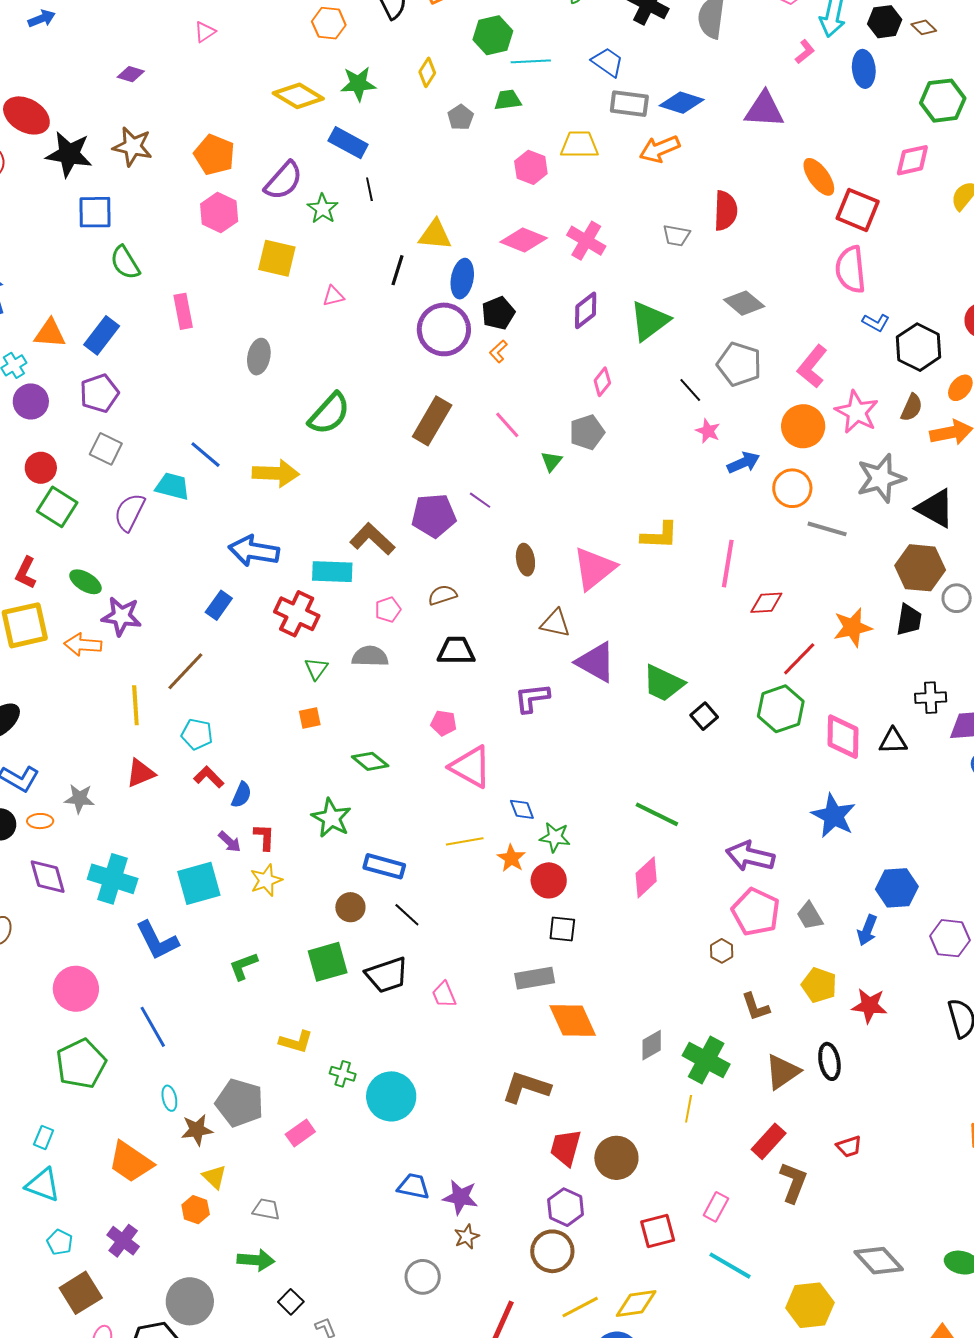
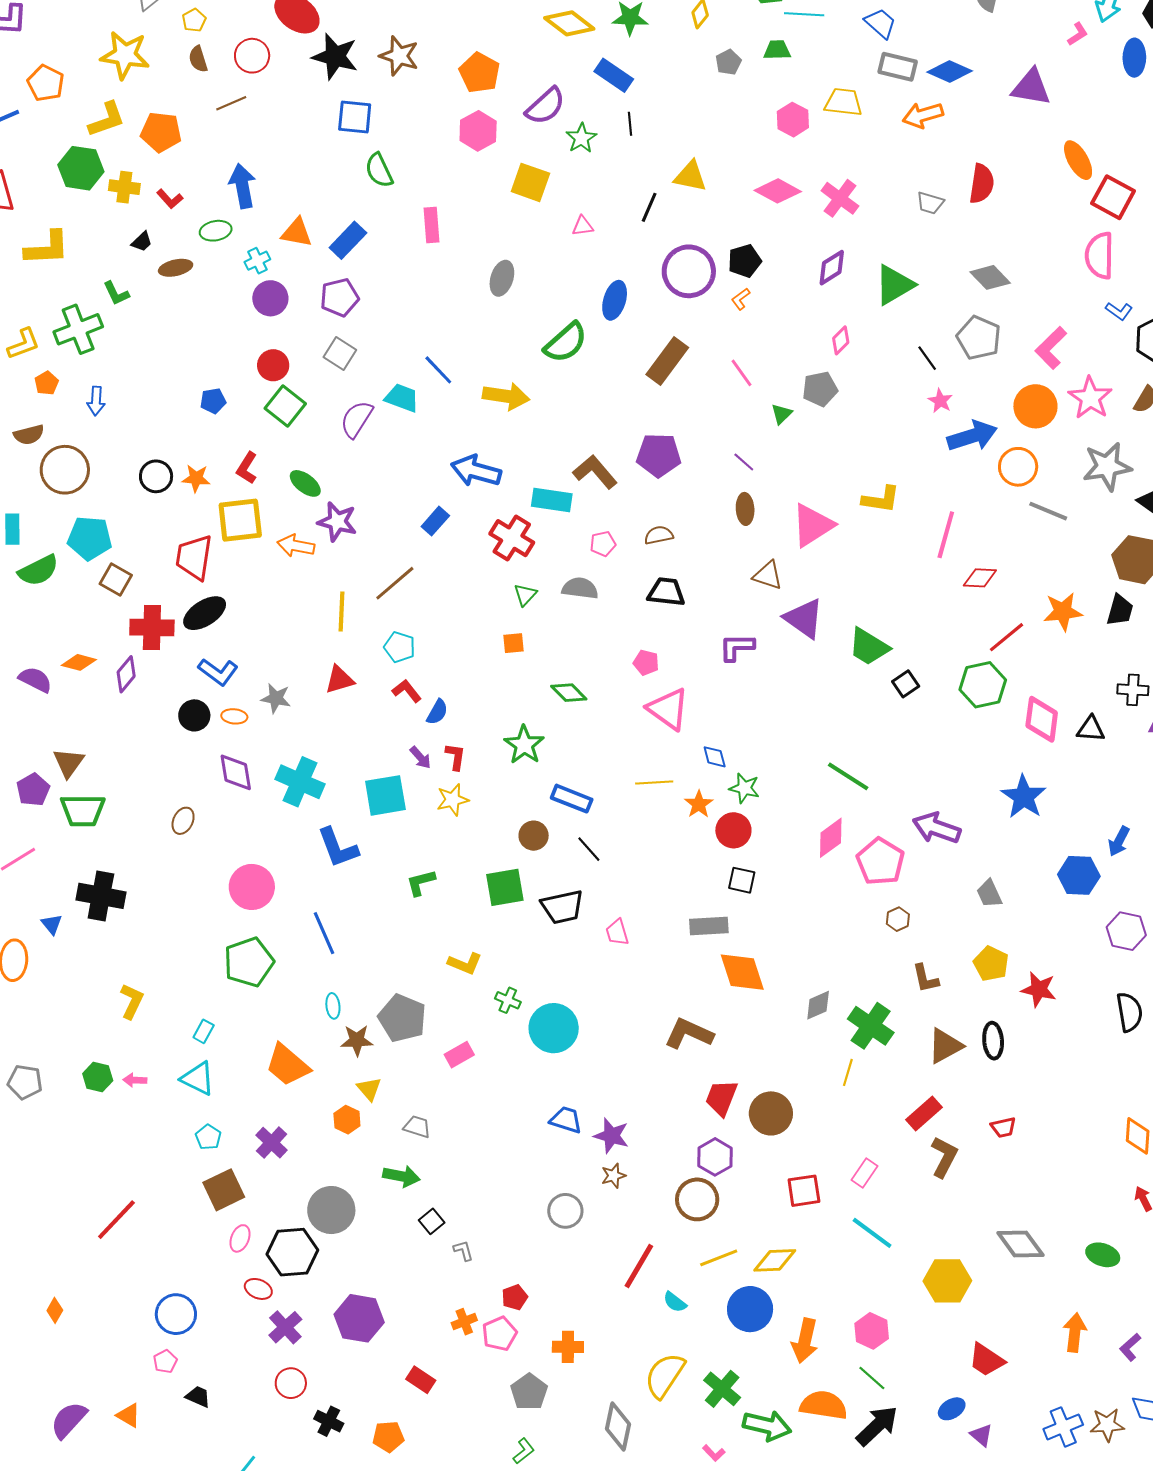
blue ellipse: (462, 279) -> (615, 300), moved
blue arrow: (743, 463) -> (972, 436), size x1.5
purple line: (480, 500) -> (744, 462), moved
pink pentagon: (756, 912) -> (880, 862), moved
blue arrow: (867, 930) -> (1119, 841), moved

